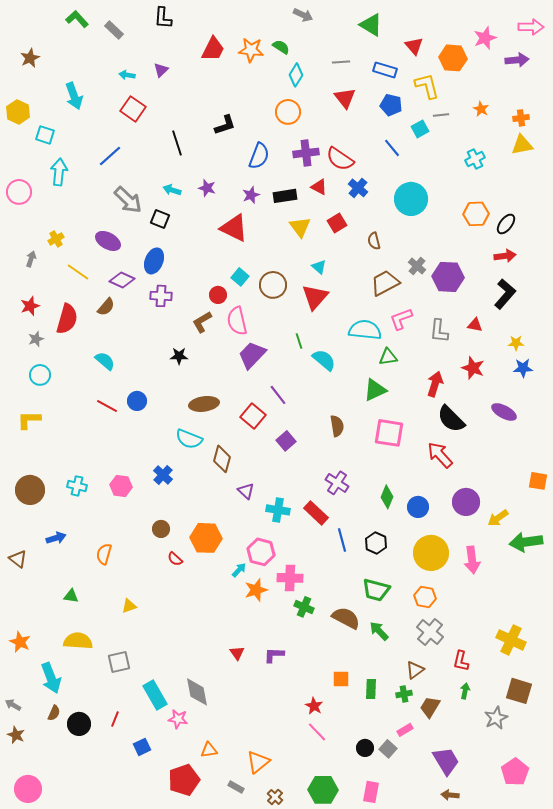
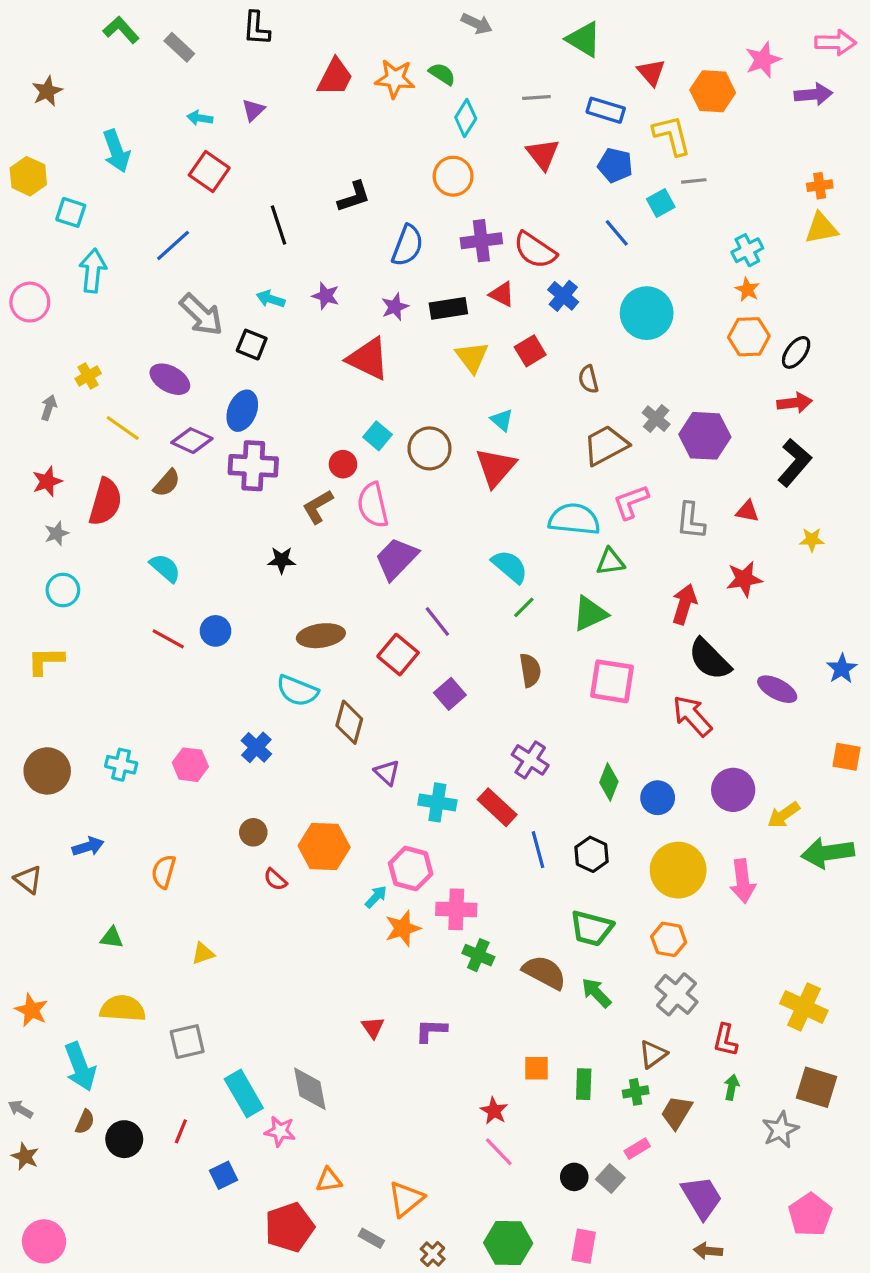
orange star: (481, 109) -> (747, 290), moved
purple cross: (161, 296) -> (253, 466), size x1.4
green line: (299, 341) -> (524, 607), moved, turned 63
red star: (473, 368) -> (744, 579), turned -30
blue star: (523, 368) -> (842, 669), moved, turned -30
purple ellipse: (504, 412) -> (777, 689), moved

